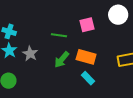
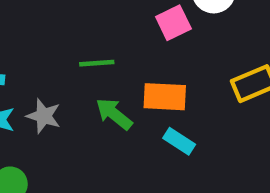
pink square: (87, 25) -> (173, 23), moved
green arrow: (62, 60) -> (114, 114), turned 102

